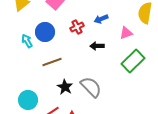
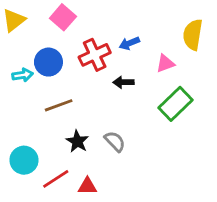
red cross: (77, 27) -> (95, 55), size x1.5
cyan arrow: (27, 41) -> (23, 75), turned 112
gray semicircle: (91, 87) -> (115, 141), size x0.7

